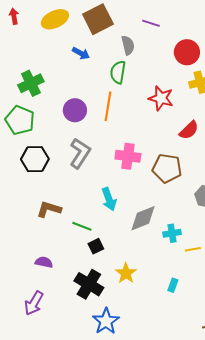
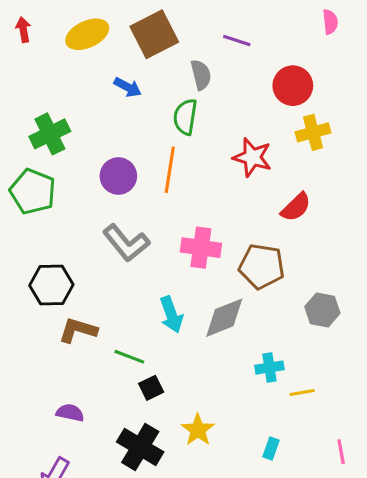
gray L-shape: (80, 153) -> (126, 243), turned 108
black hexagon: (35, 159) -> (51, 285), moved
gray diamond: (143, 218) -> (224, 318), moved

